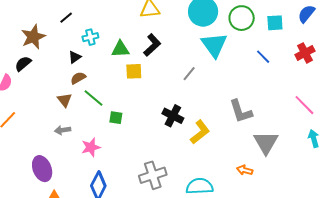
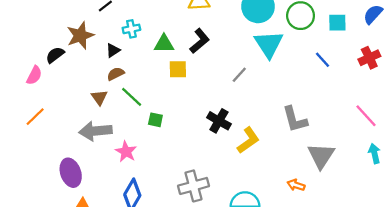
brown star: (33, 37) -> (80, 35), moved
gray arrow: (63, 130) -> (95, 131), size x1.8
pink star: (91, 147) -> (126, 152), turned -30

